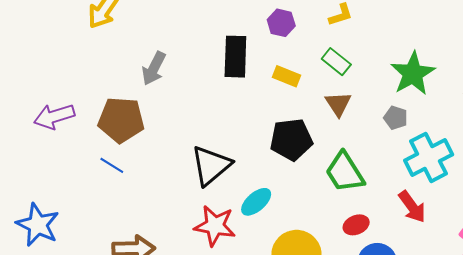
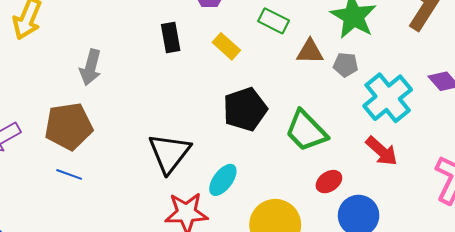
black rectangle: (235, 57) -> (171, 38), size x0.7
yellow rectangle: (287, 76) -> (226, 46), turned 32
brown triangle: (338, 104) -> (310, 52), moved, turned -44

